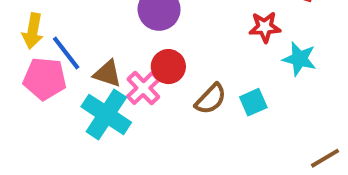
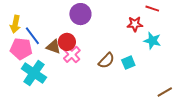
red circle: (168, 67) -> (67, 42), moved
cyan cross: (106, 114) -> (34, 73), moved

